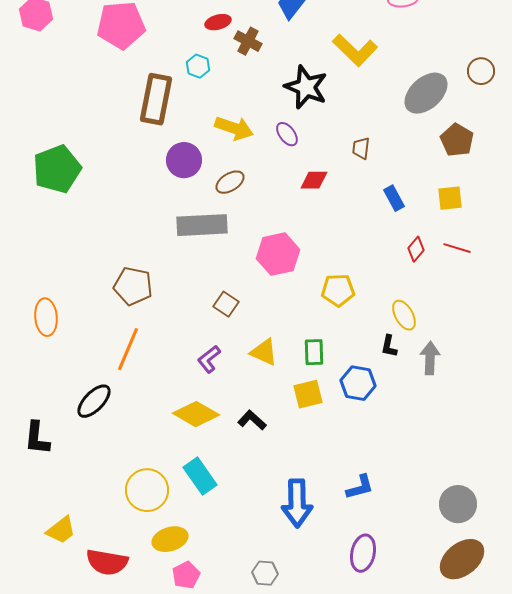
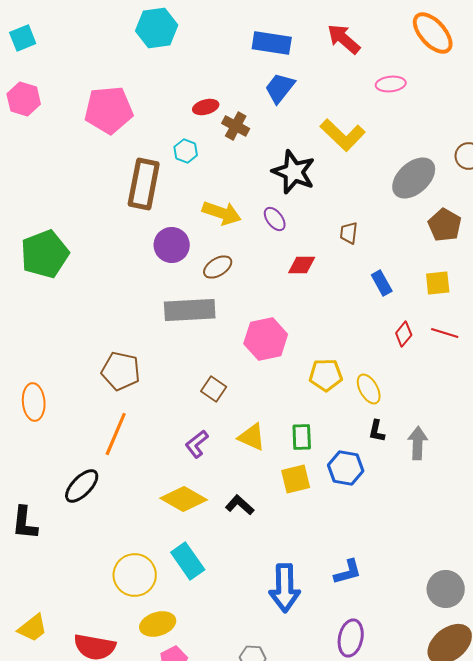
yellow ellipse: (404, 315) -> (369, 389), moved
yellow trapezoid: (61, 530) -> (33, 628), moved

